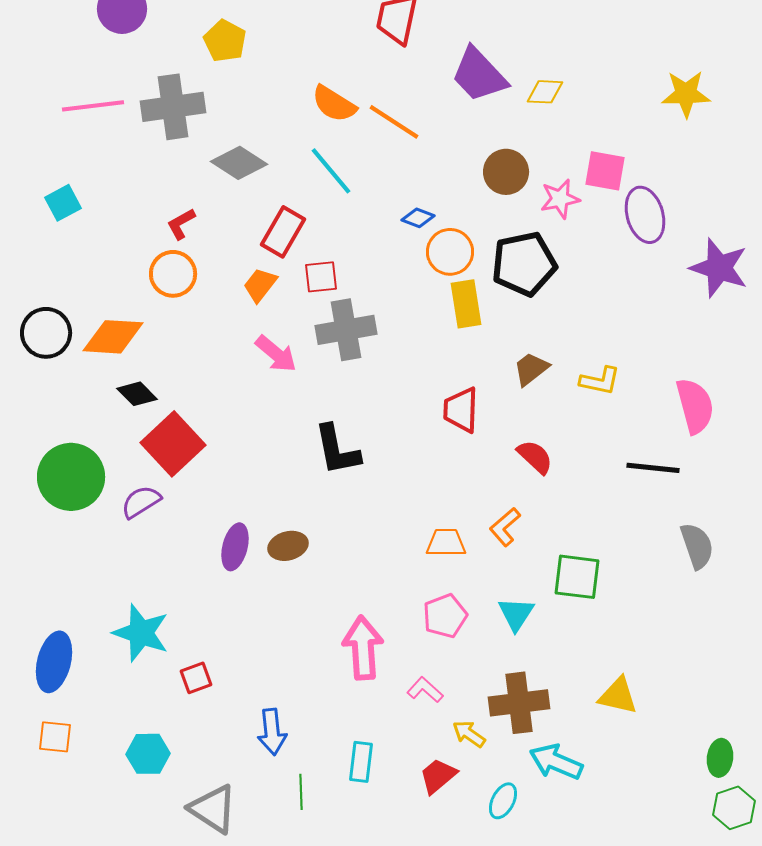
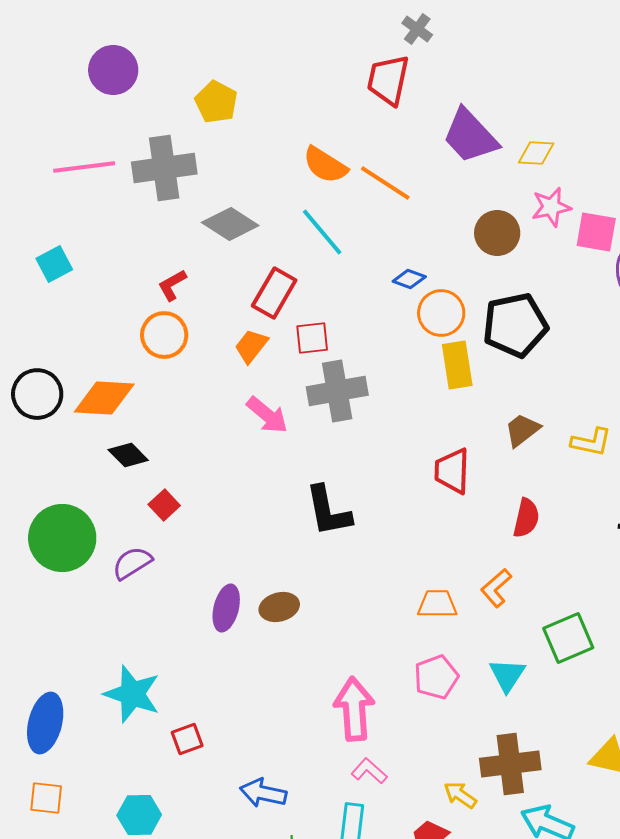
pink star: (560, 199) -> (551, 207), moved
red square: (173, 444) -> (164, 505), size x0.5
red semicircle: (535, 457) -> (526, 518), turned 60
green square: (577, 577) -> (568, 638), turned -30
pink L-shape: (425, 690) -> (369, 771), moved
blue arrow: (272, 732) -> (263, 793), turned 108

